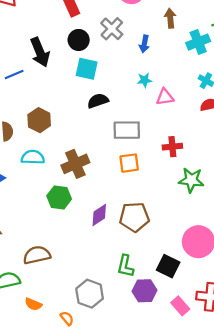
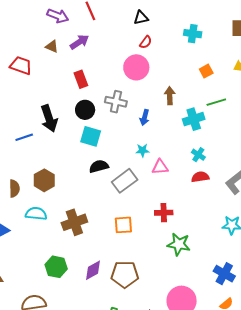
gray cross: (112, 29) -> (116, 102), turned -35
gray rectangle: (127, 130) -> (125, 181), moved, turned -40
green hexagon: (59, 197) -> (56, 267), moved

